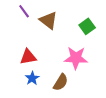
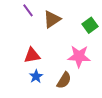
brown triangle: (48, 20) -> (52, 19), turned 48

